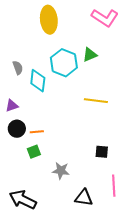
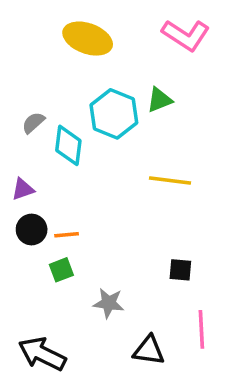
yellow ellipse: (49, 20) -> (88, 39), turned -64
gray semicircle: (18, 68) -> (33, 123), turned -112

